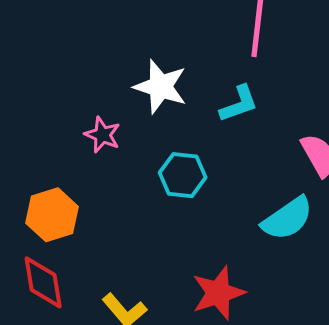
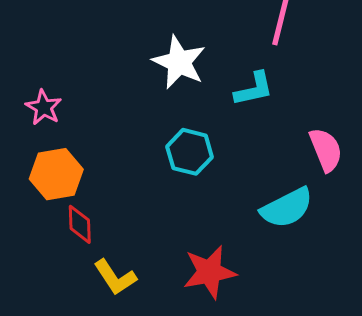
pink star: (102, 135) -> (44, 107), moved
red diamond: (43, 282) -> (80, 224), moved, size x0.7

